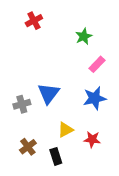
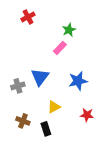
pink rectangle: (97, 64) -> (60, 48), moved
red star: (92, 139) -> (87, 115), moved
brown cross: (28, 147) -> (23, 121), turned -32

